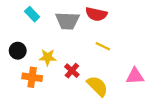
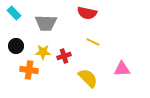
cyan rectangle: (32, 14) -> (14, 13), moved
gray trapezoid: (68, 21) -> (46, 23), moved
red cross: (72, 71) -> (64, 56), moved, turned 32

